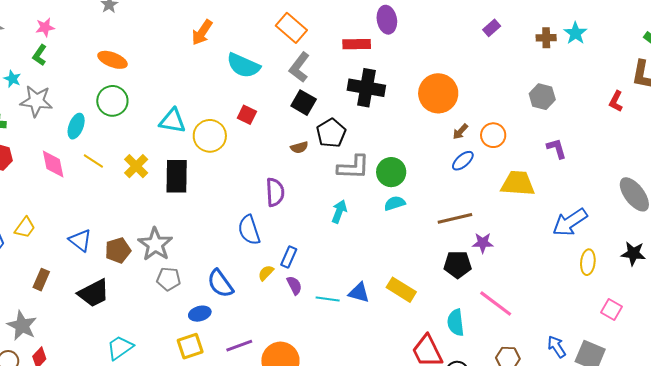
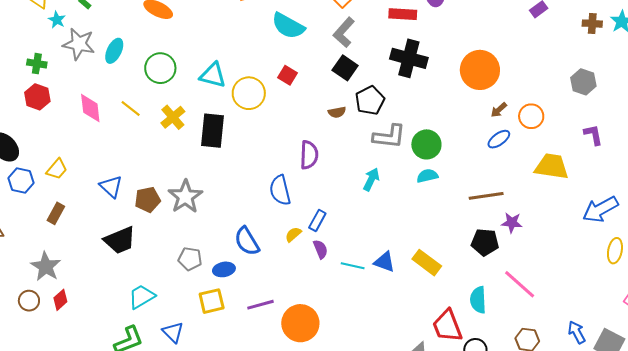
green circle: (112, 101) -> (160, 68), moved
cyan ellipse: (76, 126) -> (114, 51), moved
gray pentagon: (168, 279) -> (190, 259), moved
brown rectangle: (41, 280) -> (56, 213), moved

